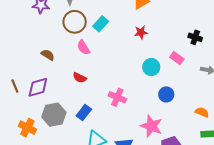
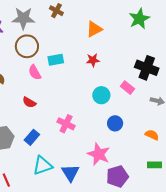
cyan rectangle: (101, 24) -> (56, 60), moved, turned 35
black cross: (195, 37) -> (147, 68), size x1.6
orange semicircle: (202, 112) -> (152, 135), moved

